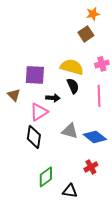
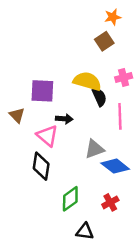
black semicircle: (73, 86) -> (99, 97), moved
pink triangle: (39, 112) -> (47, 136), turned -48
gray triangle: (70, 131) -> (95, 149), moved, turned -36
green diamond: (46, 177) -> (70, 199), moved

